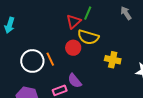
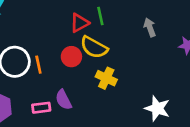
green line: (88, 13) -> (100, 16), turned -48
yellow cross: (113, 60) -> (106, 78), moved

